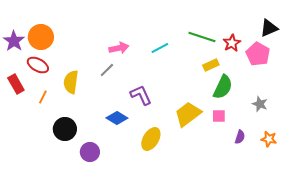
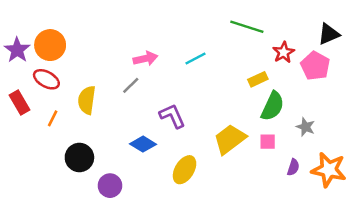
green line: (202, 37) -> (247, 27), moved
gray star: (260, 104) -> (306, 127), moved
orange star: (269, 139) -> (329, 170), size x1.8

